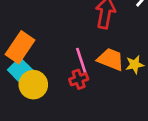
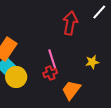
orange trapezoid: (111, 59) -> (71, 90), moved, turned -75

